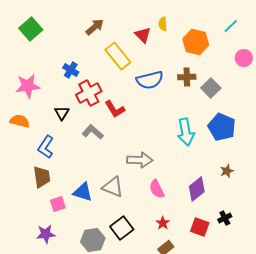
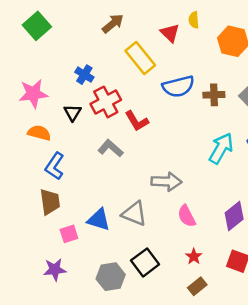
brown cross: (187, 77) -> (214, 95), moved
black triangle: (62, 113) -> (73, 113), moved
orange semicircle: (20, 121) -> (39, 133), moved
cyan arrow: (186, 132) -> (221, 148), turned -140

